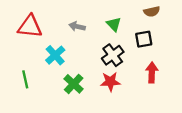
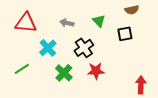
black cross: (113, 55) -> (84, 48), moved
red arrow: (152, 72) -> (141, 85), moved
green line: (25, 79) -> (22, 69), turned 70

